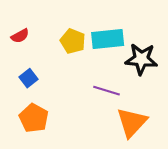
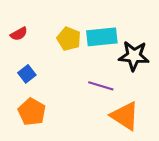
orange triangle: (132, 122) -> (125, 116), turned -40

